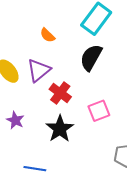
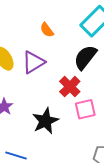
red cross: (60, 93) -> (70, 87), moved

